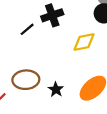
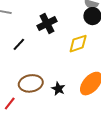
black line: (27, 29) -> (19, 44), moved

